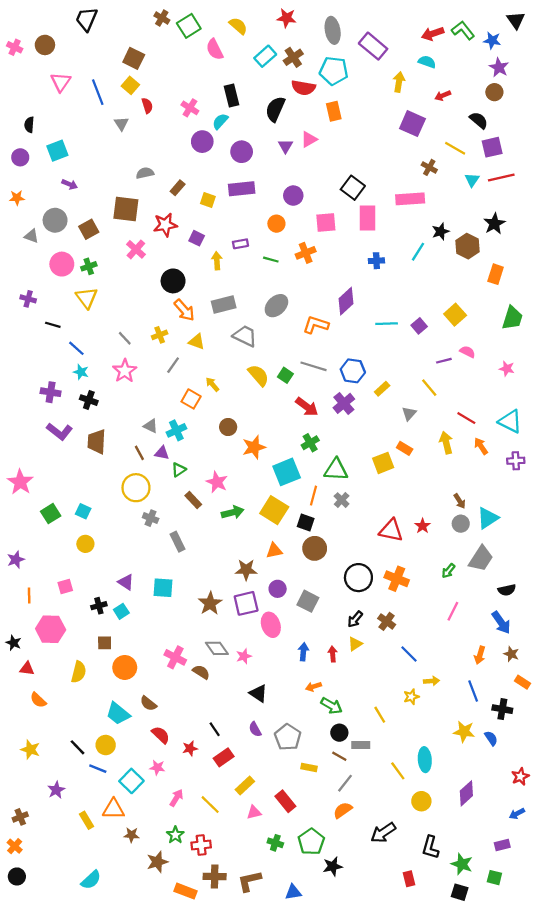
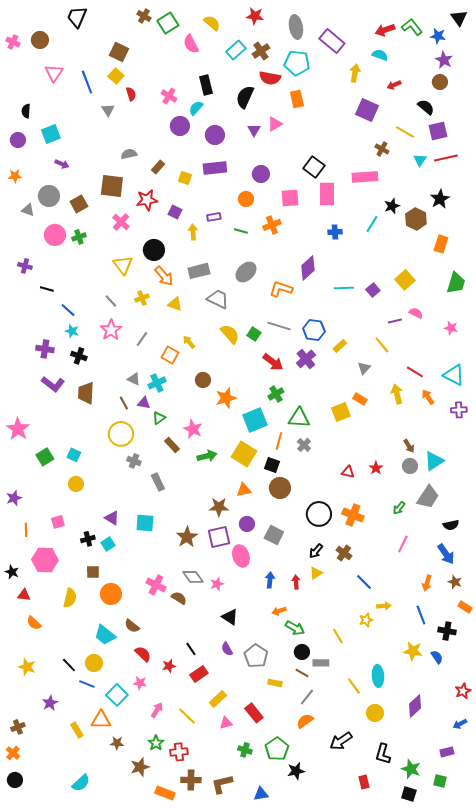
yellow triangle: (87, 298) -> (123, 265), moved
gray line: (173, 365) -> (142, 339), moved
red triangle: (391, 530) -> (348, 472), size x0.6

